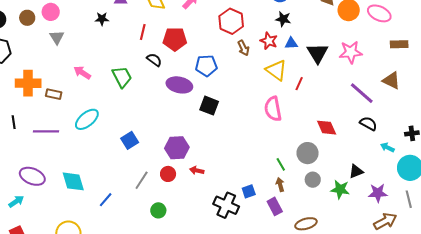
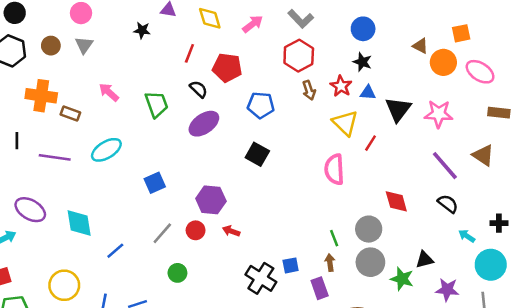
brown circle: (27, 18) -> (51, 46), moved
purple ellipse: (179, 85) -> (204, 124), moved, turned -55
gray circle: (313, 180) -> (370, 262), size x1.5

